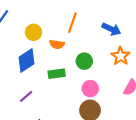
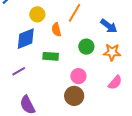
orange semicircle: (57, 44) -> (56, 30), turned 56
orange star: (121, 56) -> (112, 52), turned 30
green circle: (84, 61) -> (86, 47), moved

